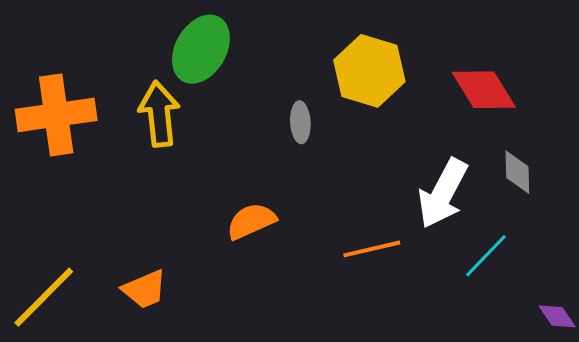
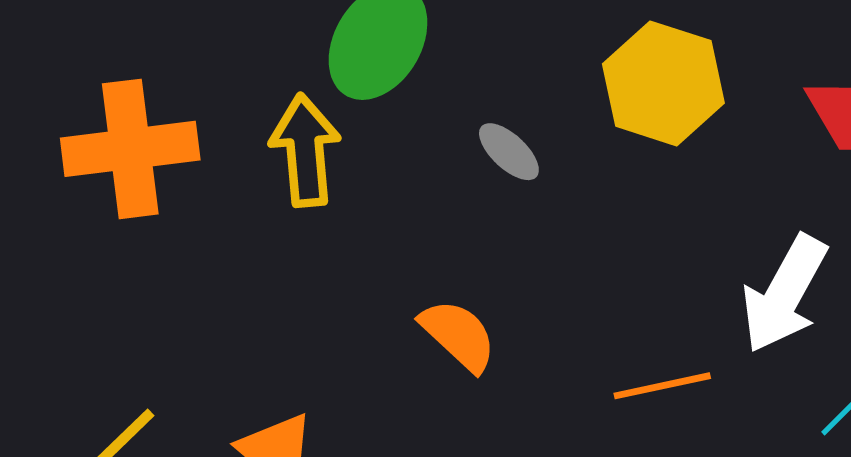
gray ellipse: (300, 122) -> (509, 152), moved, turned -45
orange semicircle: (251, 221) -> (458, 335), turned 66

